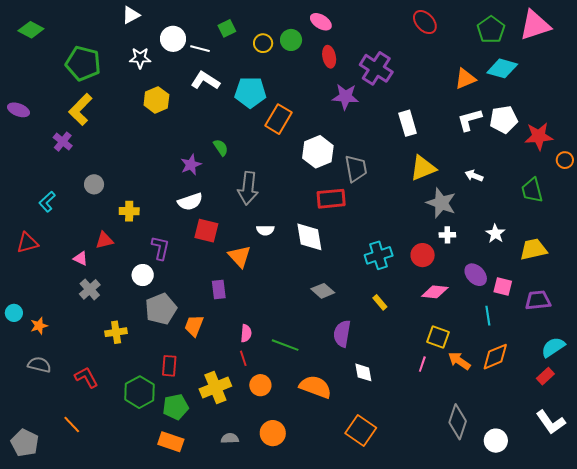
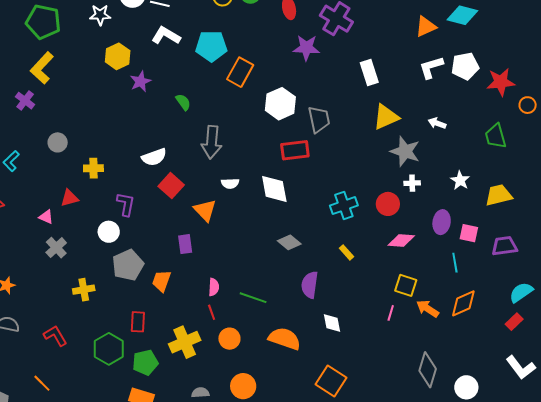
purple star: (191, 165) -> (140, 82), moved
red square: (206, 231) -> (171, 186), turned 30
purple ellipse: (476, 275) -> (442, 222), turned 55

